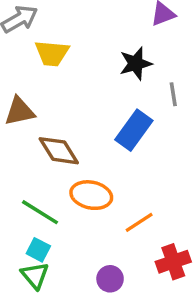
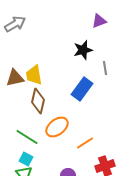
yellow trapezoid: (52, 53) -> (34, 75), moved, turned 75
brown diamond: (59, 151) -> (38, 101), turned 45
orange ellipse: (91, 195) -> (57, 127), turned -50

